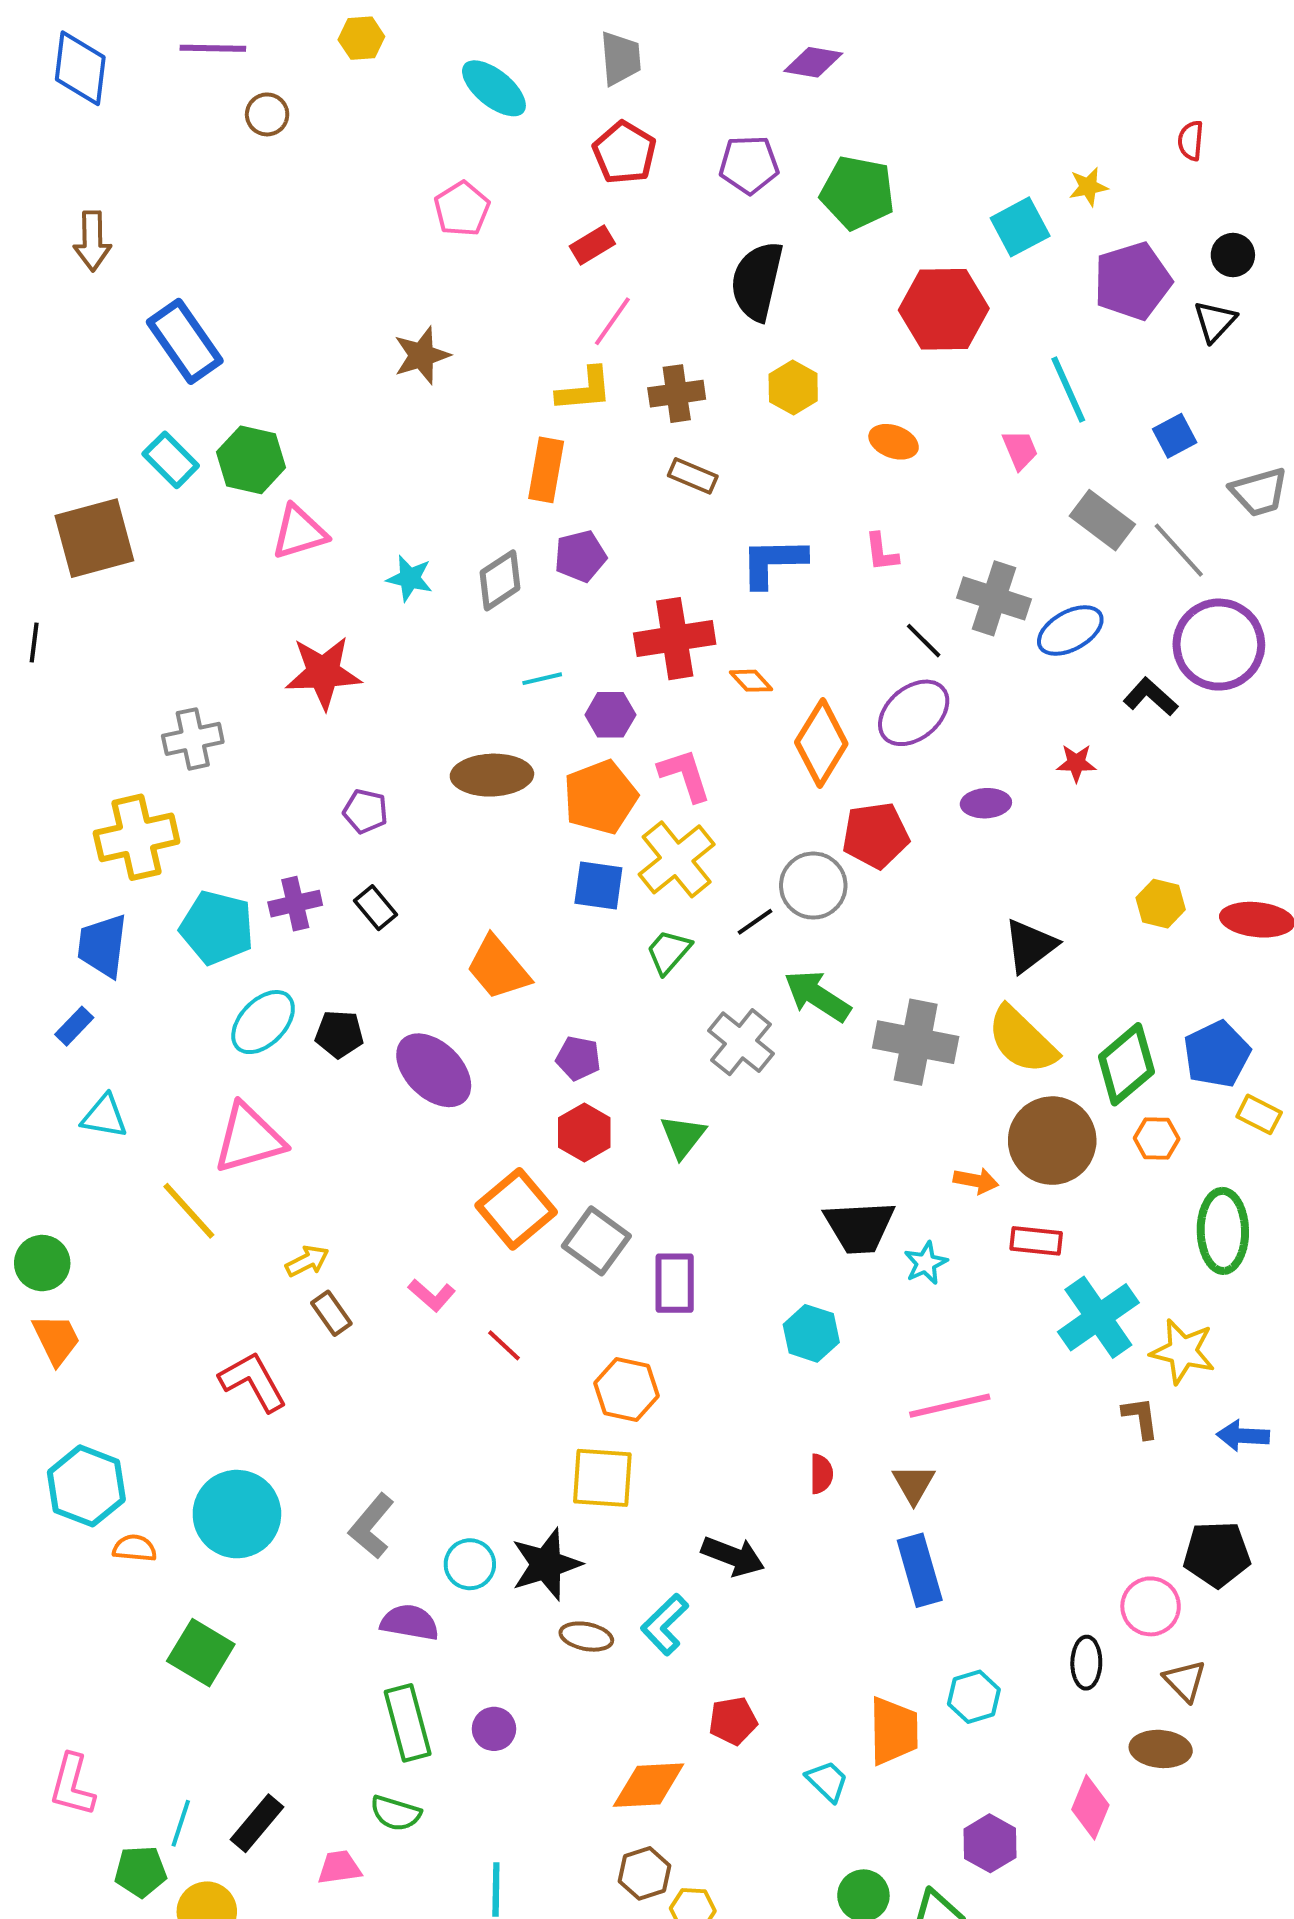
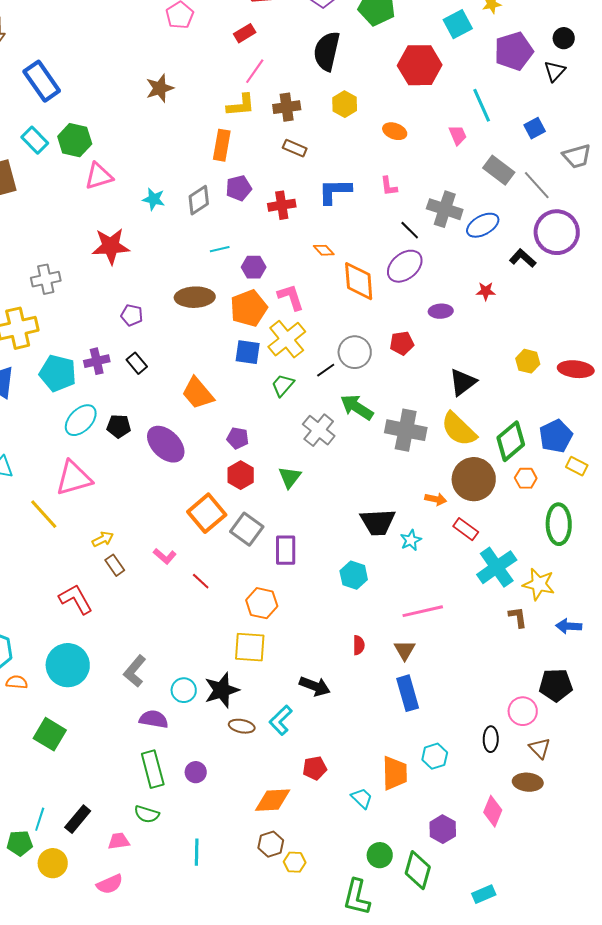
red cross: (675, 639) -> (282, 205), moved, size x0.7
orange diamond: (821, 743) -> (359, 281), turned -36
red pentagon: (875, 835) -> (402, 343), moved, size x0.7
red rectangle: (1036, 1241) -> (466, 529), turned 30

